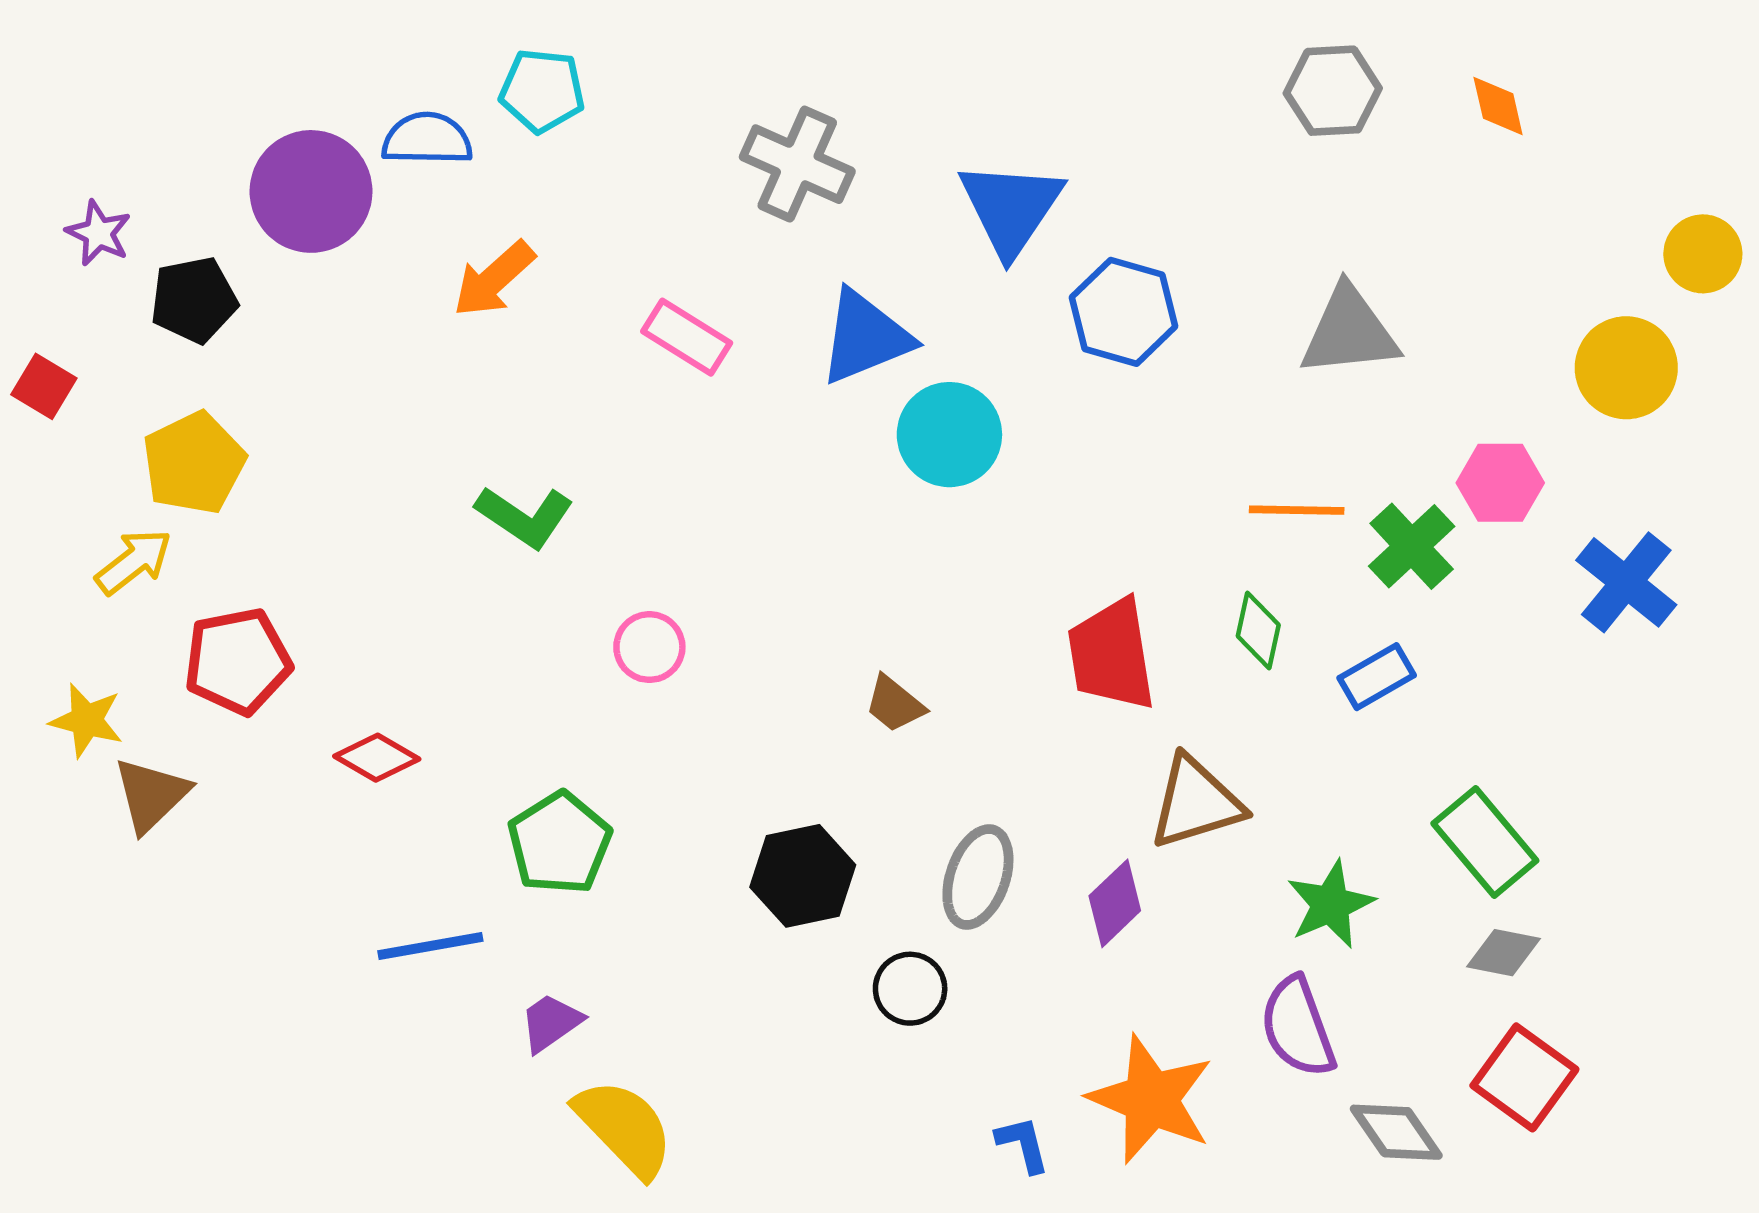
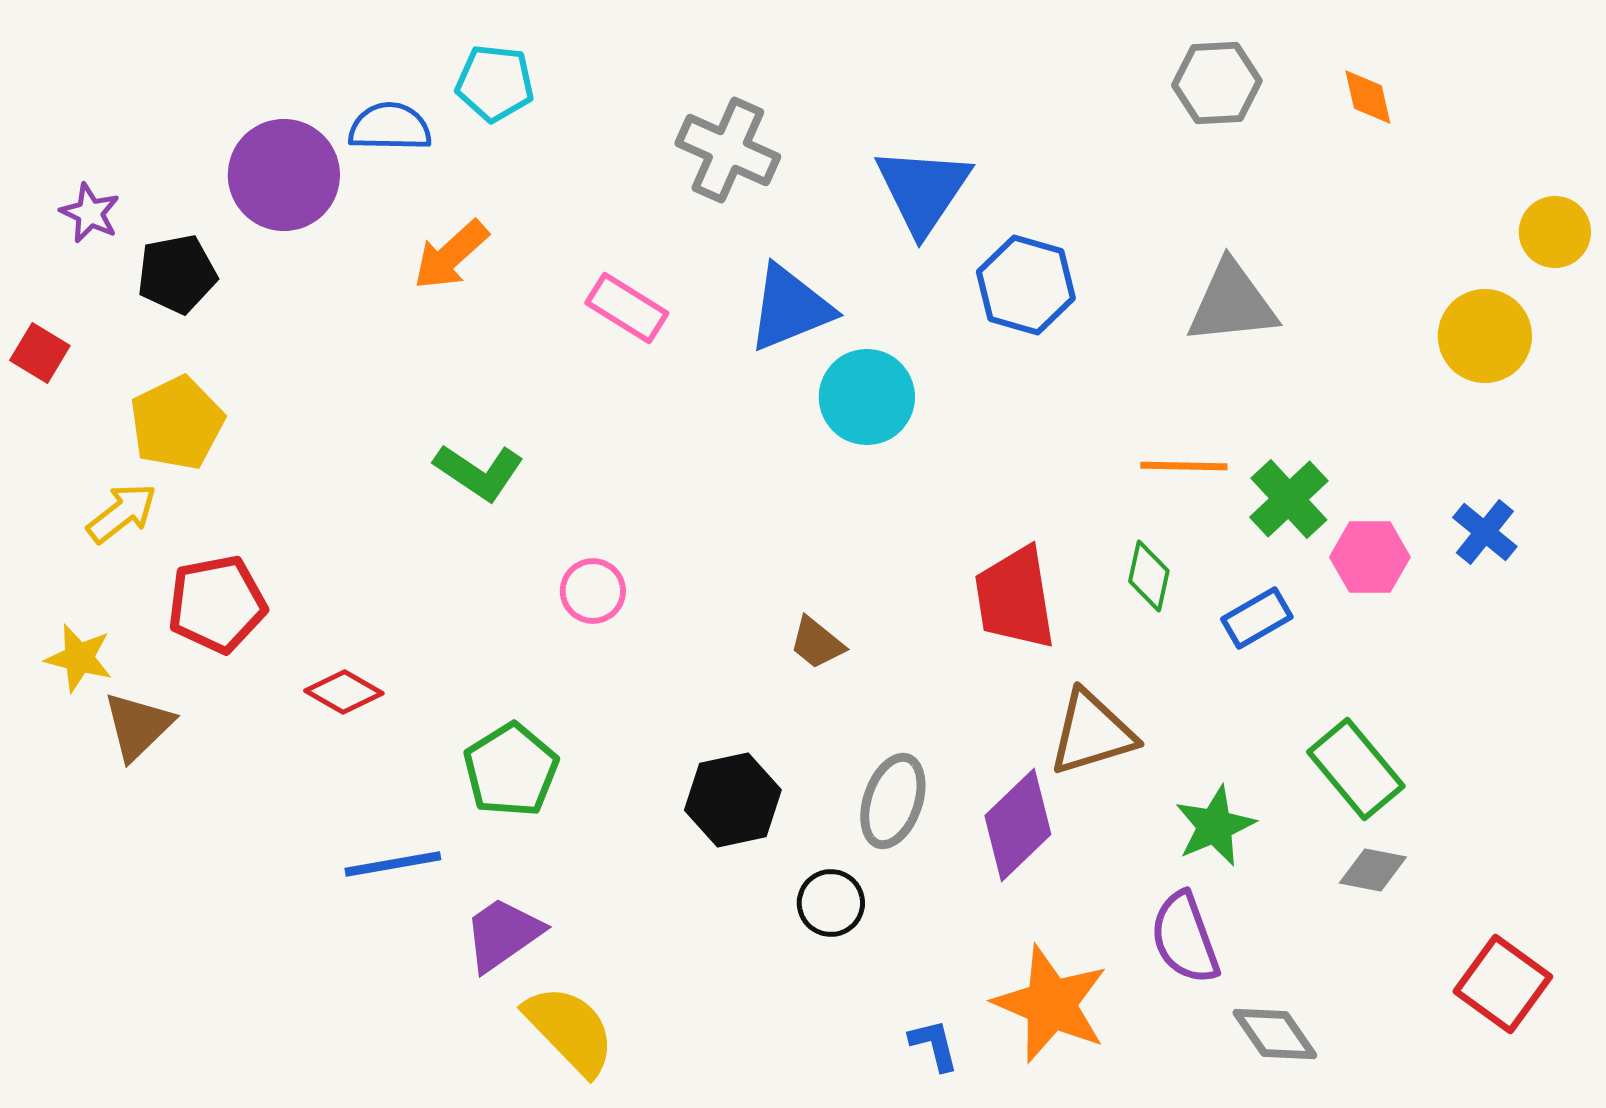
pink hexagon: (1500, 483) -> (1370, 557), moved
blue cross: (1626, 582) -> (1485, 532), size x0.7
purple diamond: (1115, 903) -> (1018, 825), size x1.4
purple trapezoid: (551, 1023) -> (503, 934), size x1.4
red square: (1524, 1077) -> (1503, 984), moved

